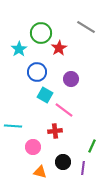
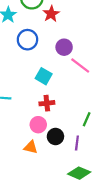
cyan square: (45, 95) -> (44, 76), moved
pink line: (64, 110) -> (80, 65), moved
pink circle: (33, 147) -> (38, 125), moved

